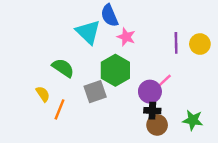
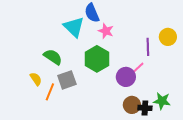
purple line: (176, 43) -> (148, 47), moved
gray square: (95, 92) -> (67, 80), moved
black cross: (152, 111) -> (145, 108), moved

